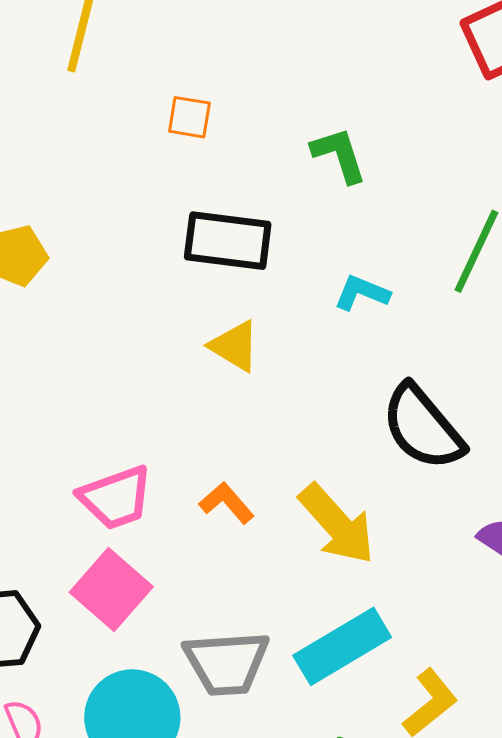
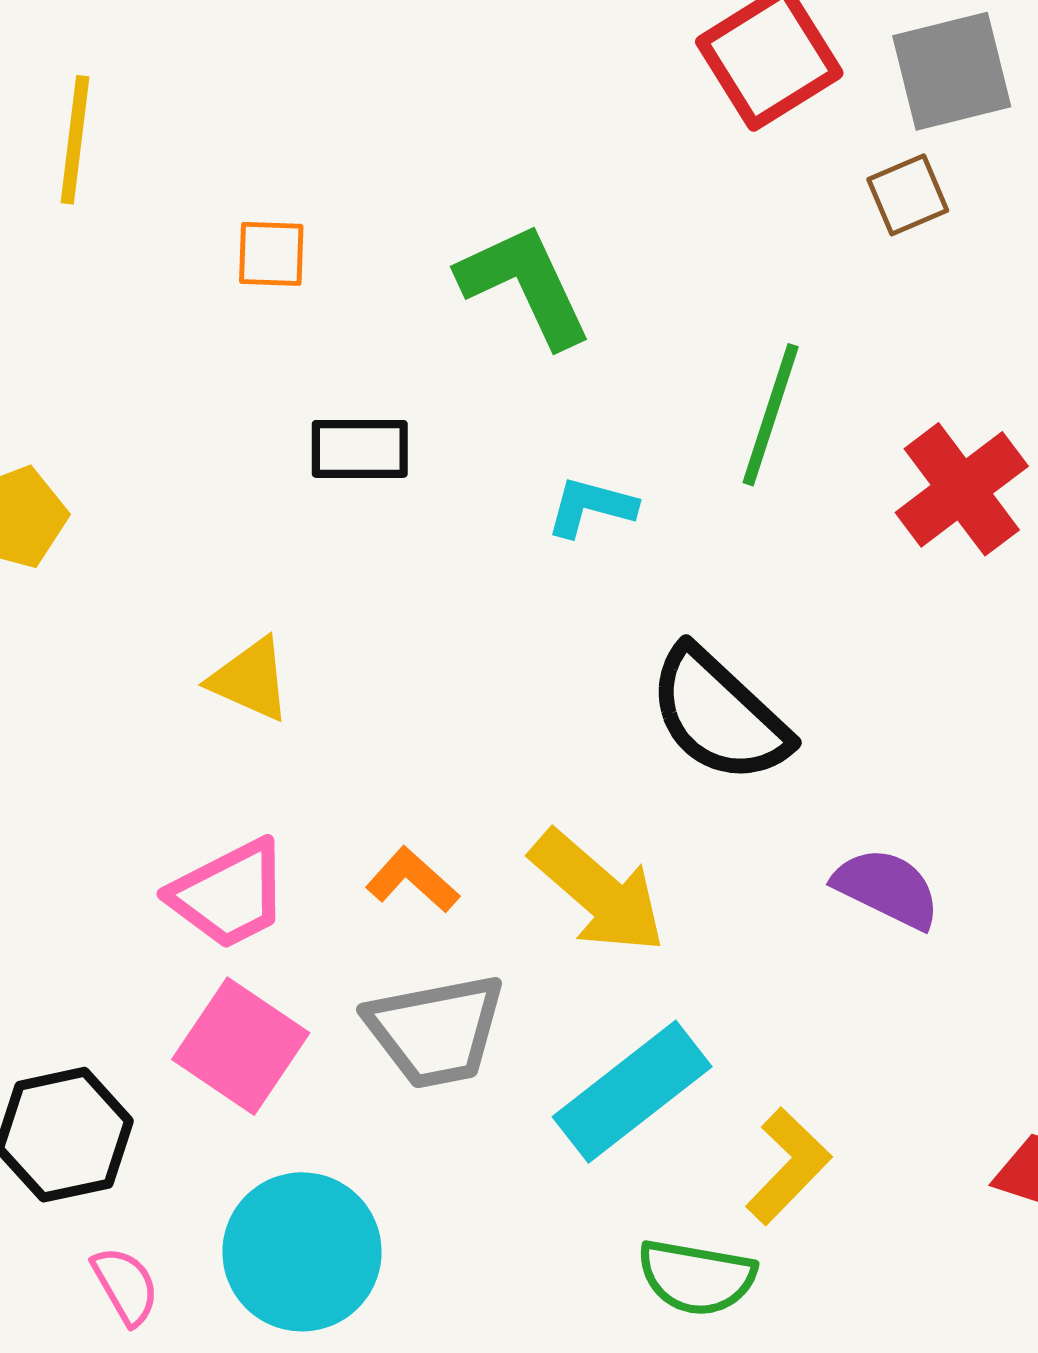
green L-shape: (339, 155) -> (525, 285), size x1.4
black rectangle: (228, 241) -> (360, 449), size x0.7
yellow triangle: (235, 346) -> (250, 680), moved
gray trapezoid: (226, 663) -> (436, 1031), moved

